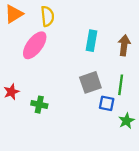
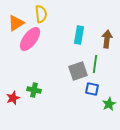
orange triangle: (14, 14) -> (16, 23), moved
green line: (121, 85) -> (95, 64), moved
red star: (11, 92) -> (13, 98), moved

